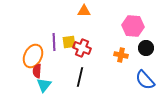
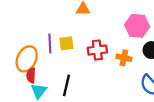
red cross: (82, 48) -> (97, 50), moved, turned -30
black line: (80, 77) -> (66, 85), moved

